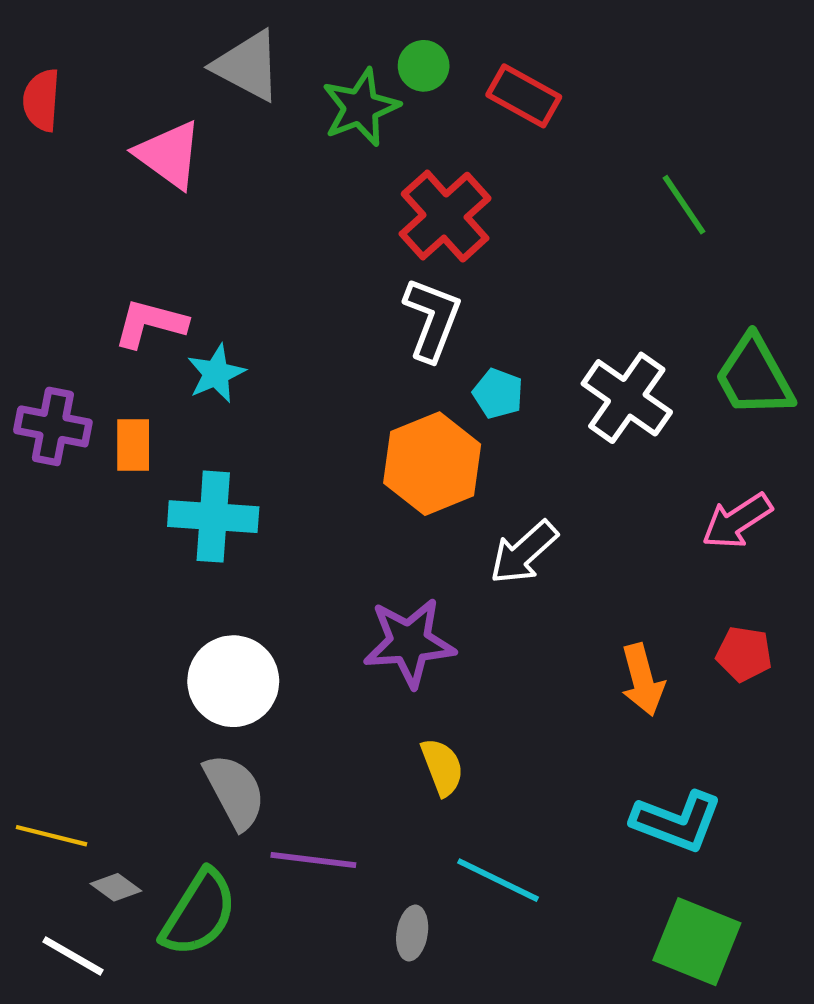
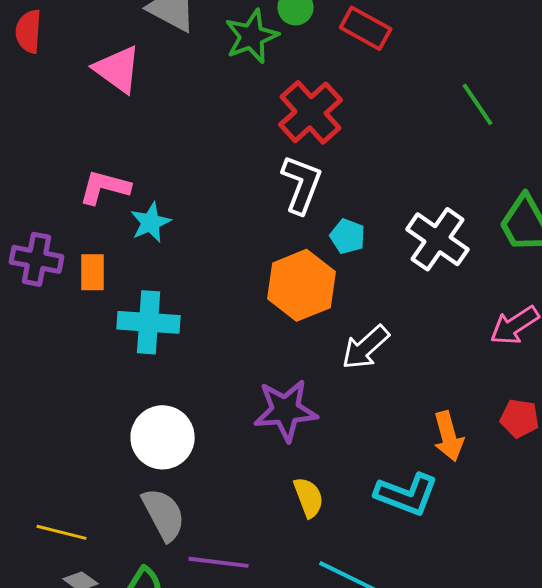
cyan L-shape: (677, 821) -> (407, 494), moved
yellow line: (52, 836) -> (62, 532), moved

